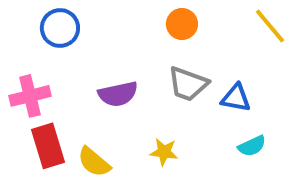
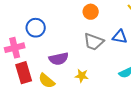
blue circle: (60, 28) -> (36, 28), moved
purple semicircle: (118, 94) -> (59, 59), moved
blue triangle: (236, 98) -> (120, 37), moved

